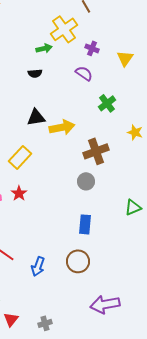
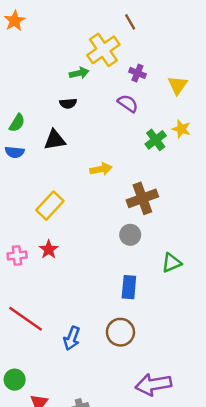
black triangle: (36, 117) -> (55, 140), moved
yellow arrow: (62, 127) -> (101, 169), size x0.7
yellow star: (135, 132) -> (181, 129), moved
green triangle: (133, 207) -> (172, 263), moved

